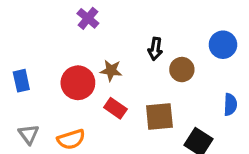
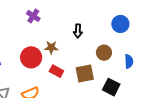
brown circle: (182, 70) -> (104, 53), moved

